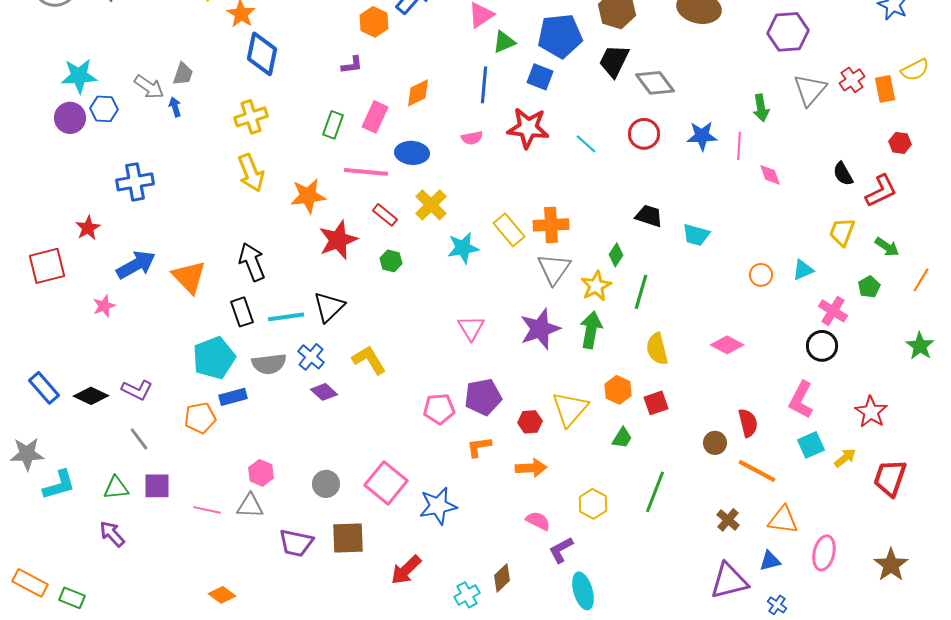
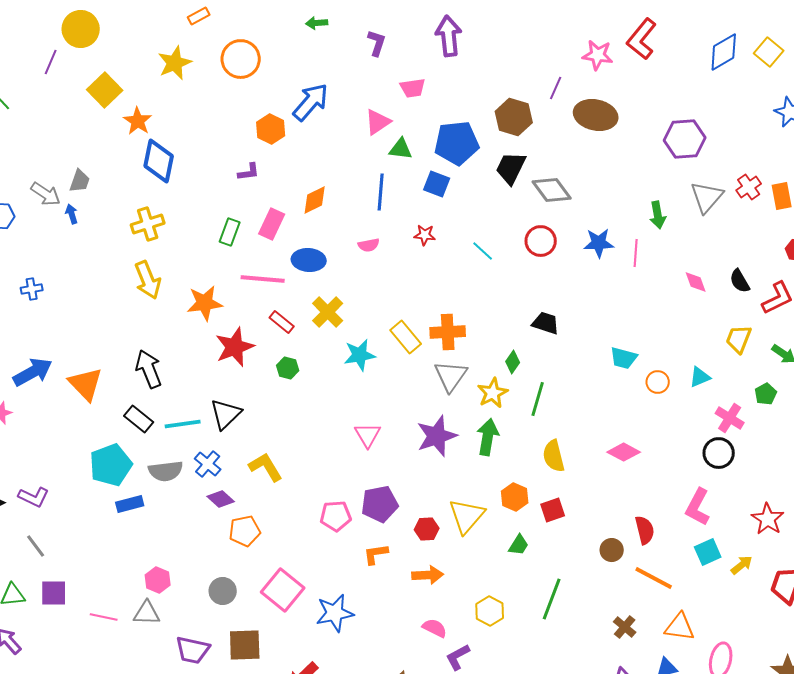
green triangle: (504, 42) -> (401, 149), turned 30
red star: (528, 128) -> (425, 235), size x0.5
pink diamond: (770, 175) -> (696, 282), moved
blue cross: (135, 182) -> (32, 289), size x0.6
cyan trapezoid: (696, 235) -> (624, 358), moved
black rectangle: (242, 312) -> (139, 419), turned -32
orange pentagon: (200, 418) -> (245, 531), moved

